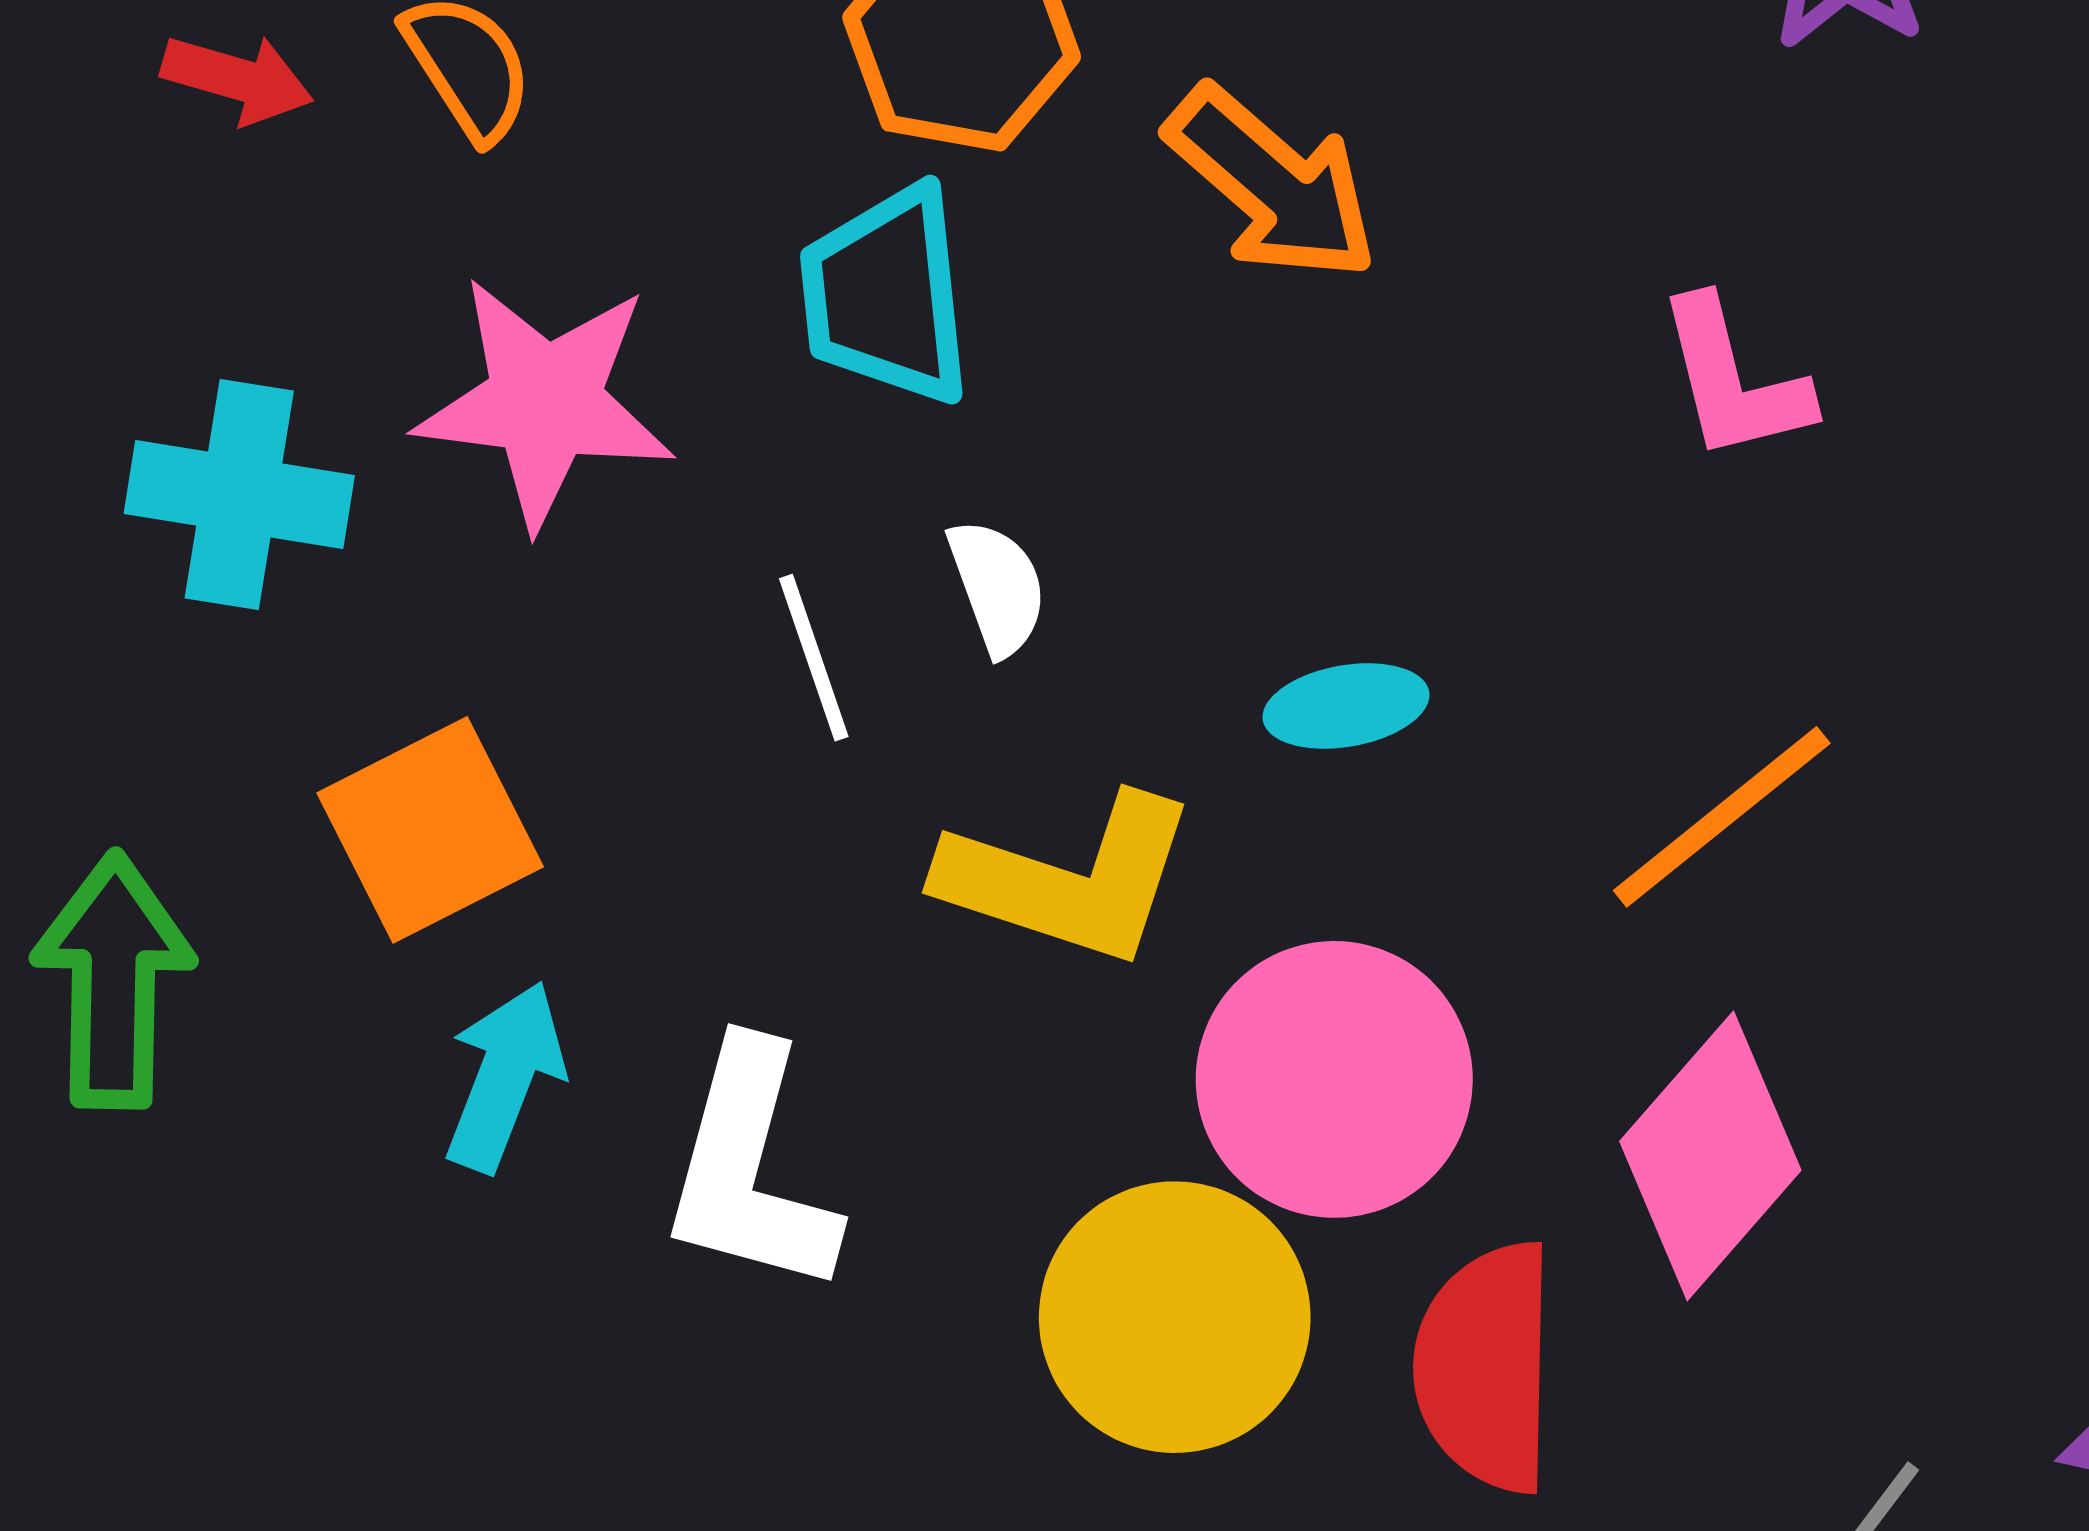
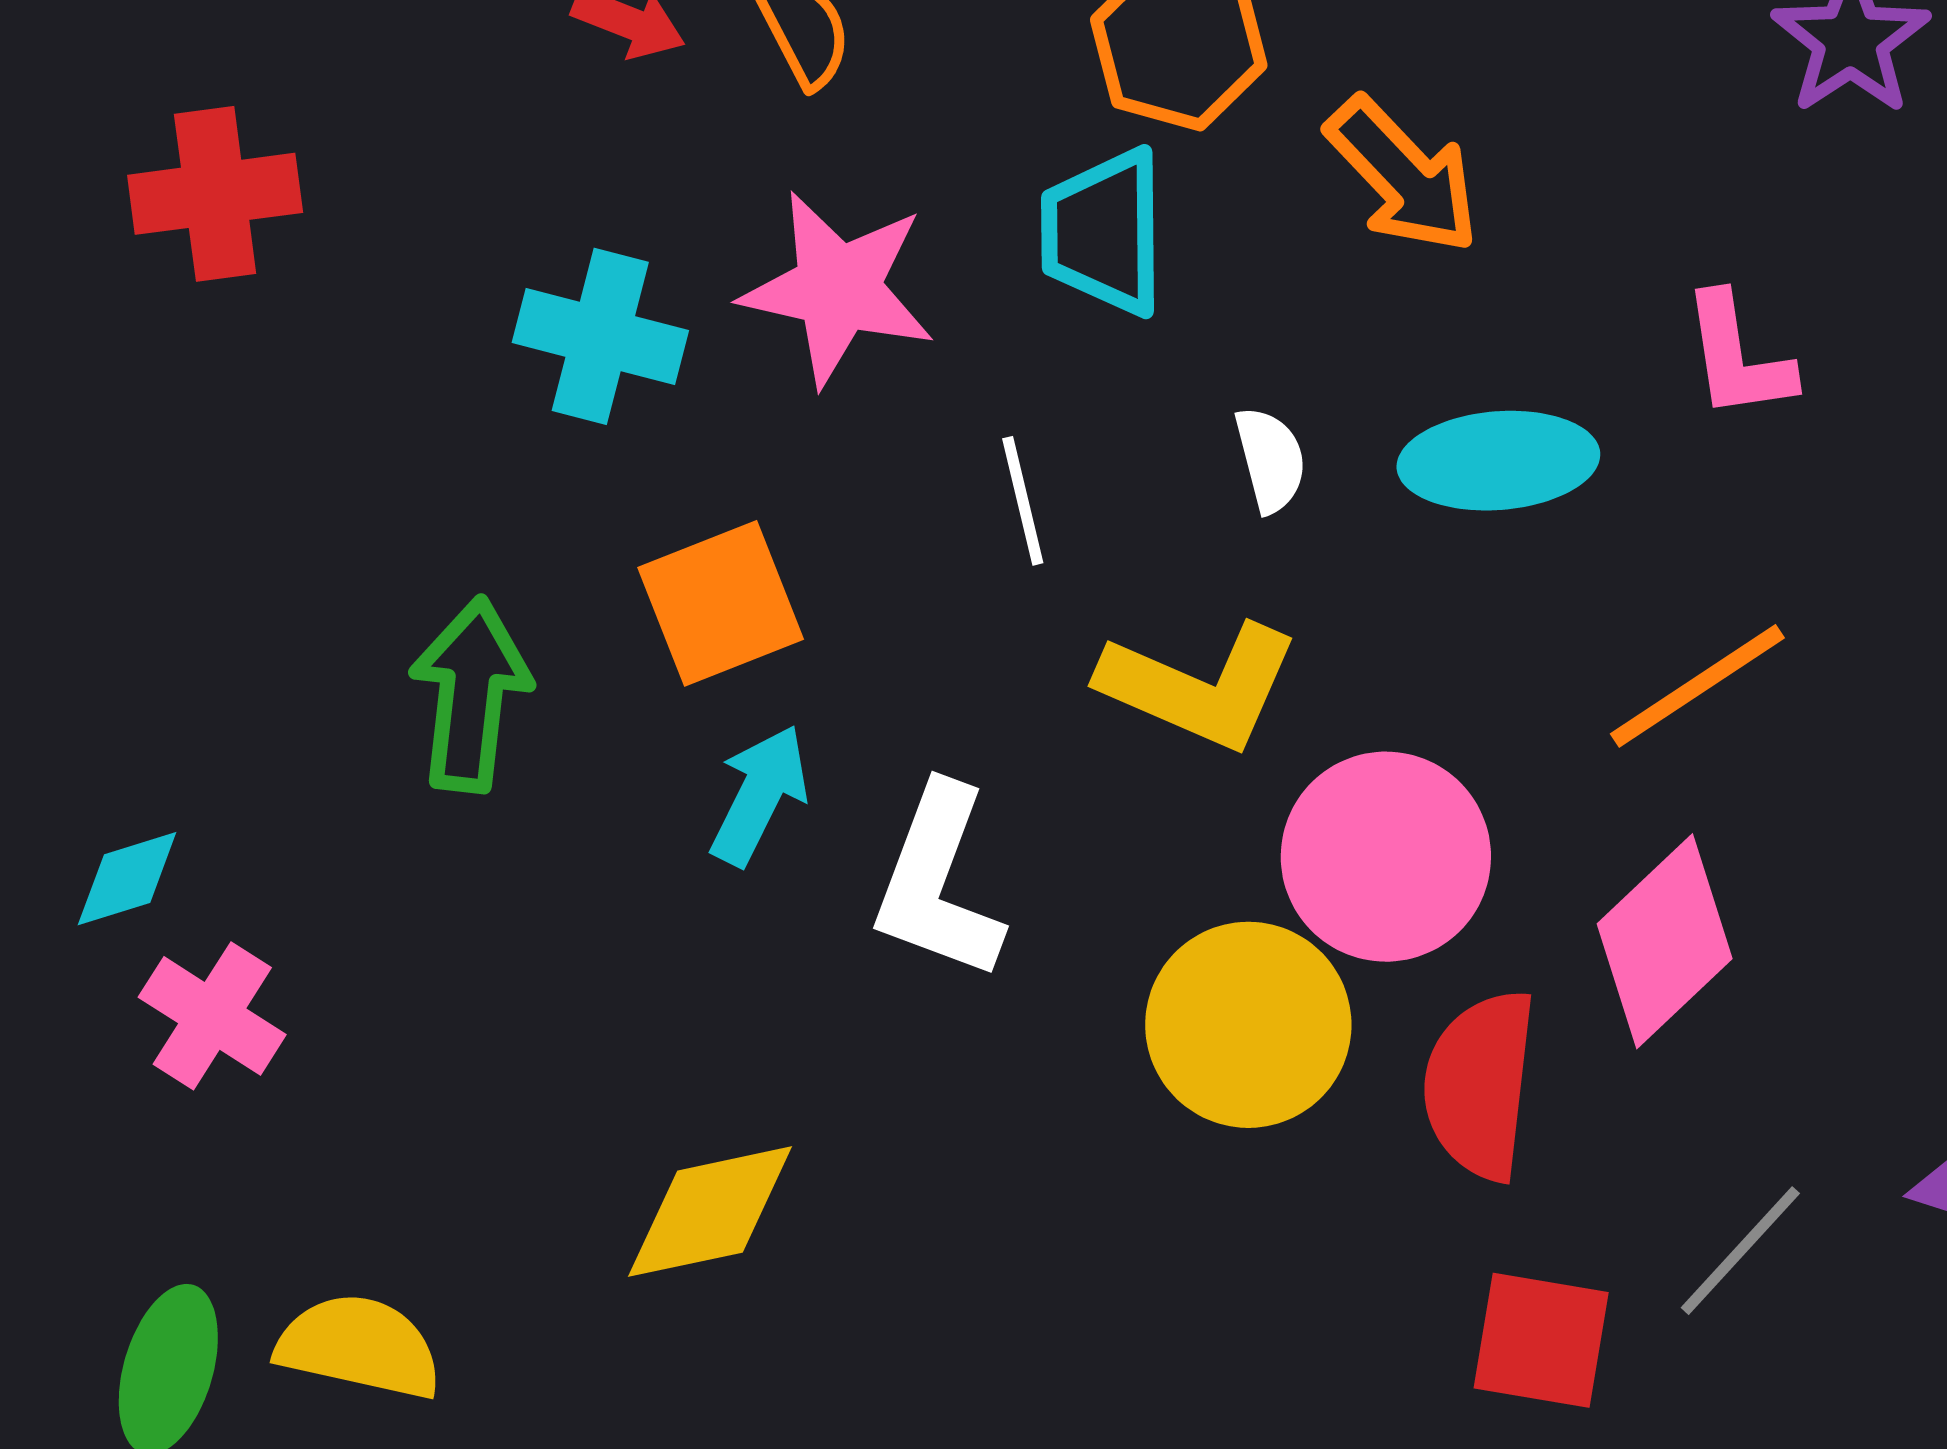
white semicircle: (997, 587) -> (1270, 460), moved
cyan ellipse: (1346, 706) -> (1498, 461), moved, size x1.6

